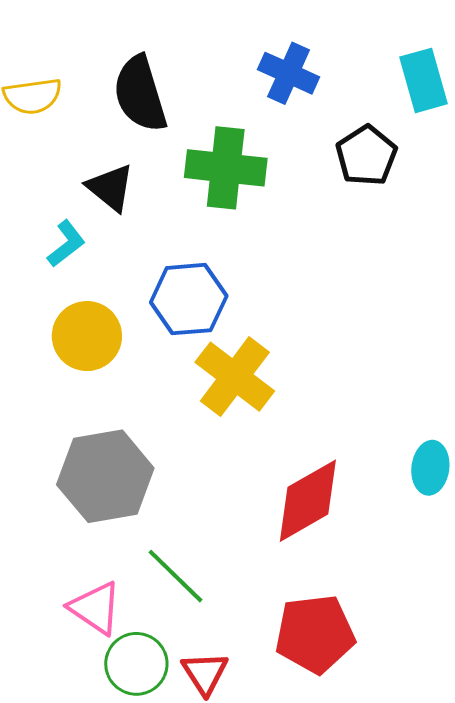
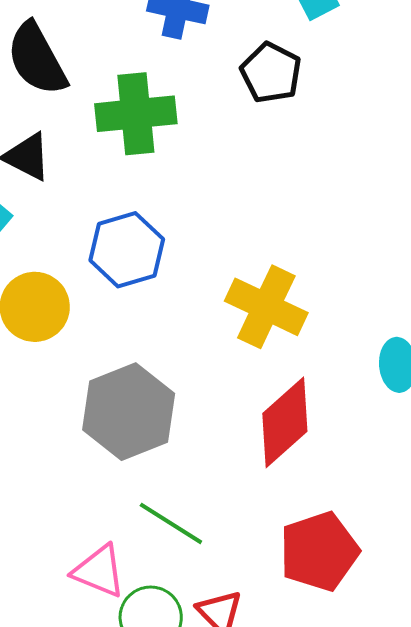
yellow cross: (235, 377) -> (266, 307), moved
gray hexagon: (105, 476) -> (129, 412), moved

